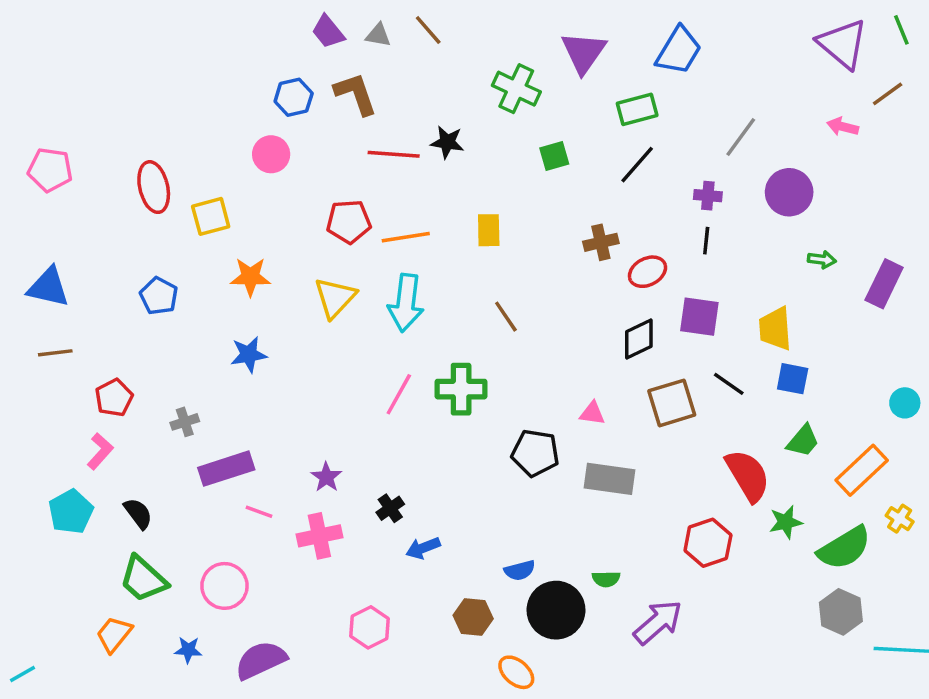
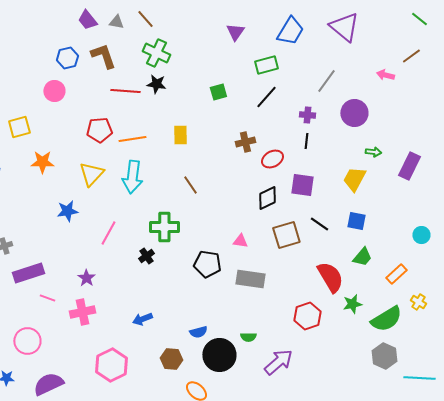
green line: (901, 30) -> (419, 19), turned -30
purple triangle: (843, 44) -> (344, 27), moved
purple triangle: (584, 52) -> (235, 32), size x0.7
green cross: (516, 89) -> (156, 53), moved
yellow trapezoid: (775, 329) -> (354, 179), moved, turned 32
blue star: (249, 355) -> (67, 211), moved
pink line: (399, 394) -> (108, 233), moved
orange rectangle: (862, 470) -> (396, 274), size x0.7
black cross: (390, 508) -> (146, 256), moved
pink hexagon: (370, 627) -> (111, 365), size x1.4

